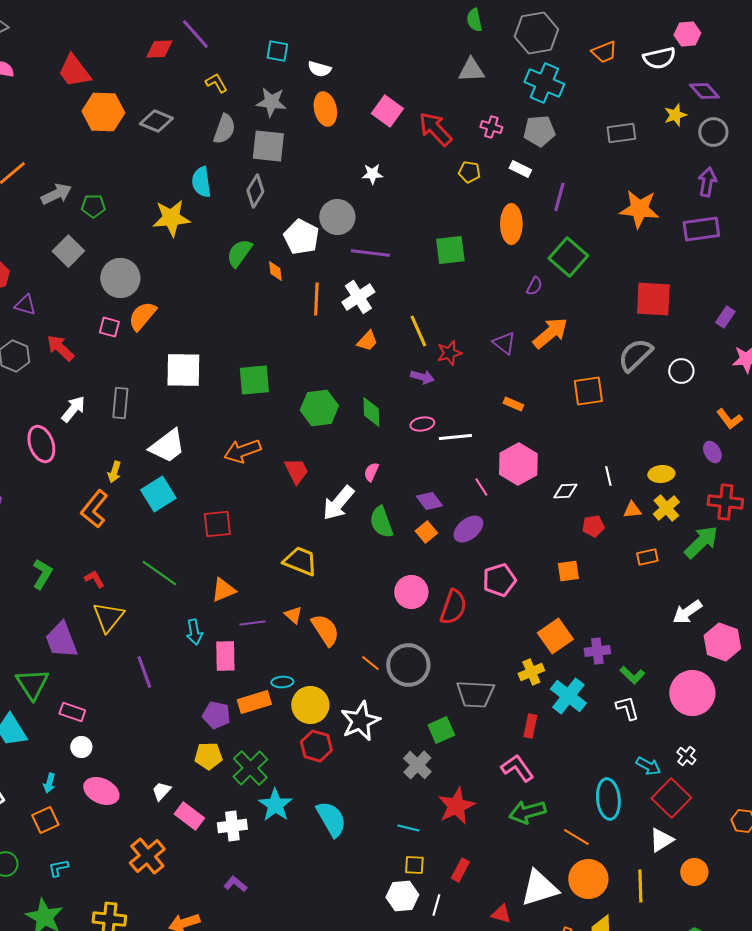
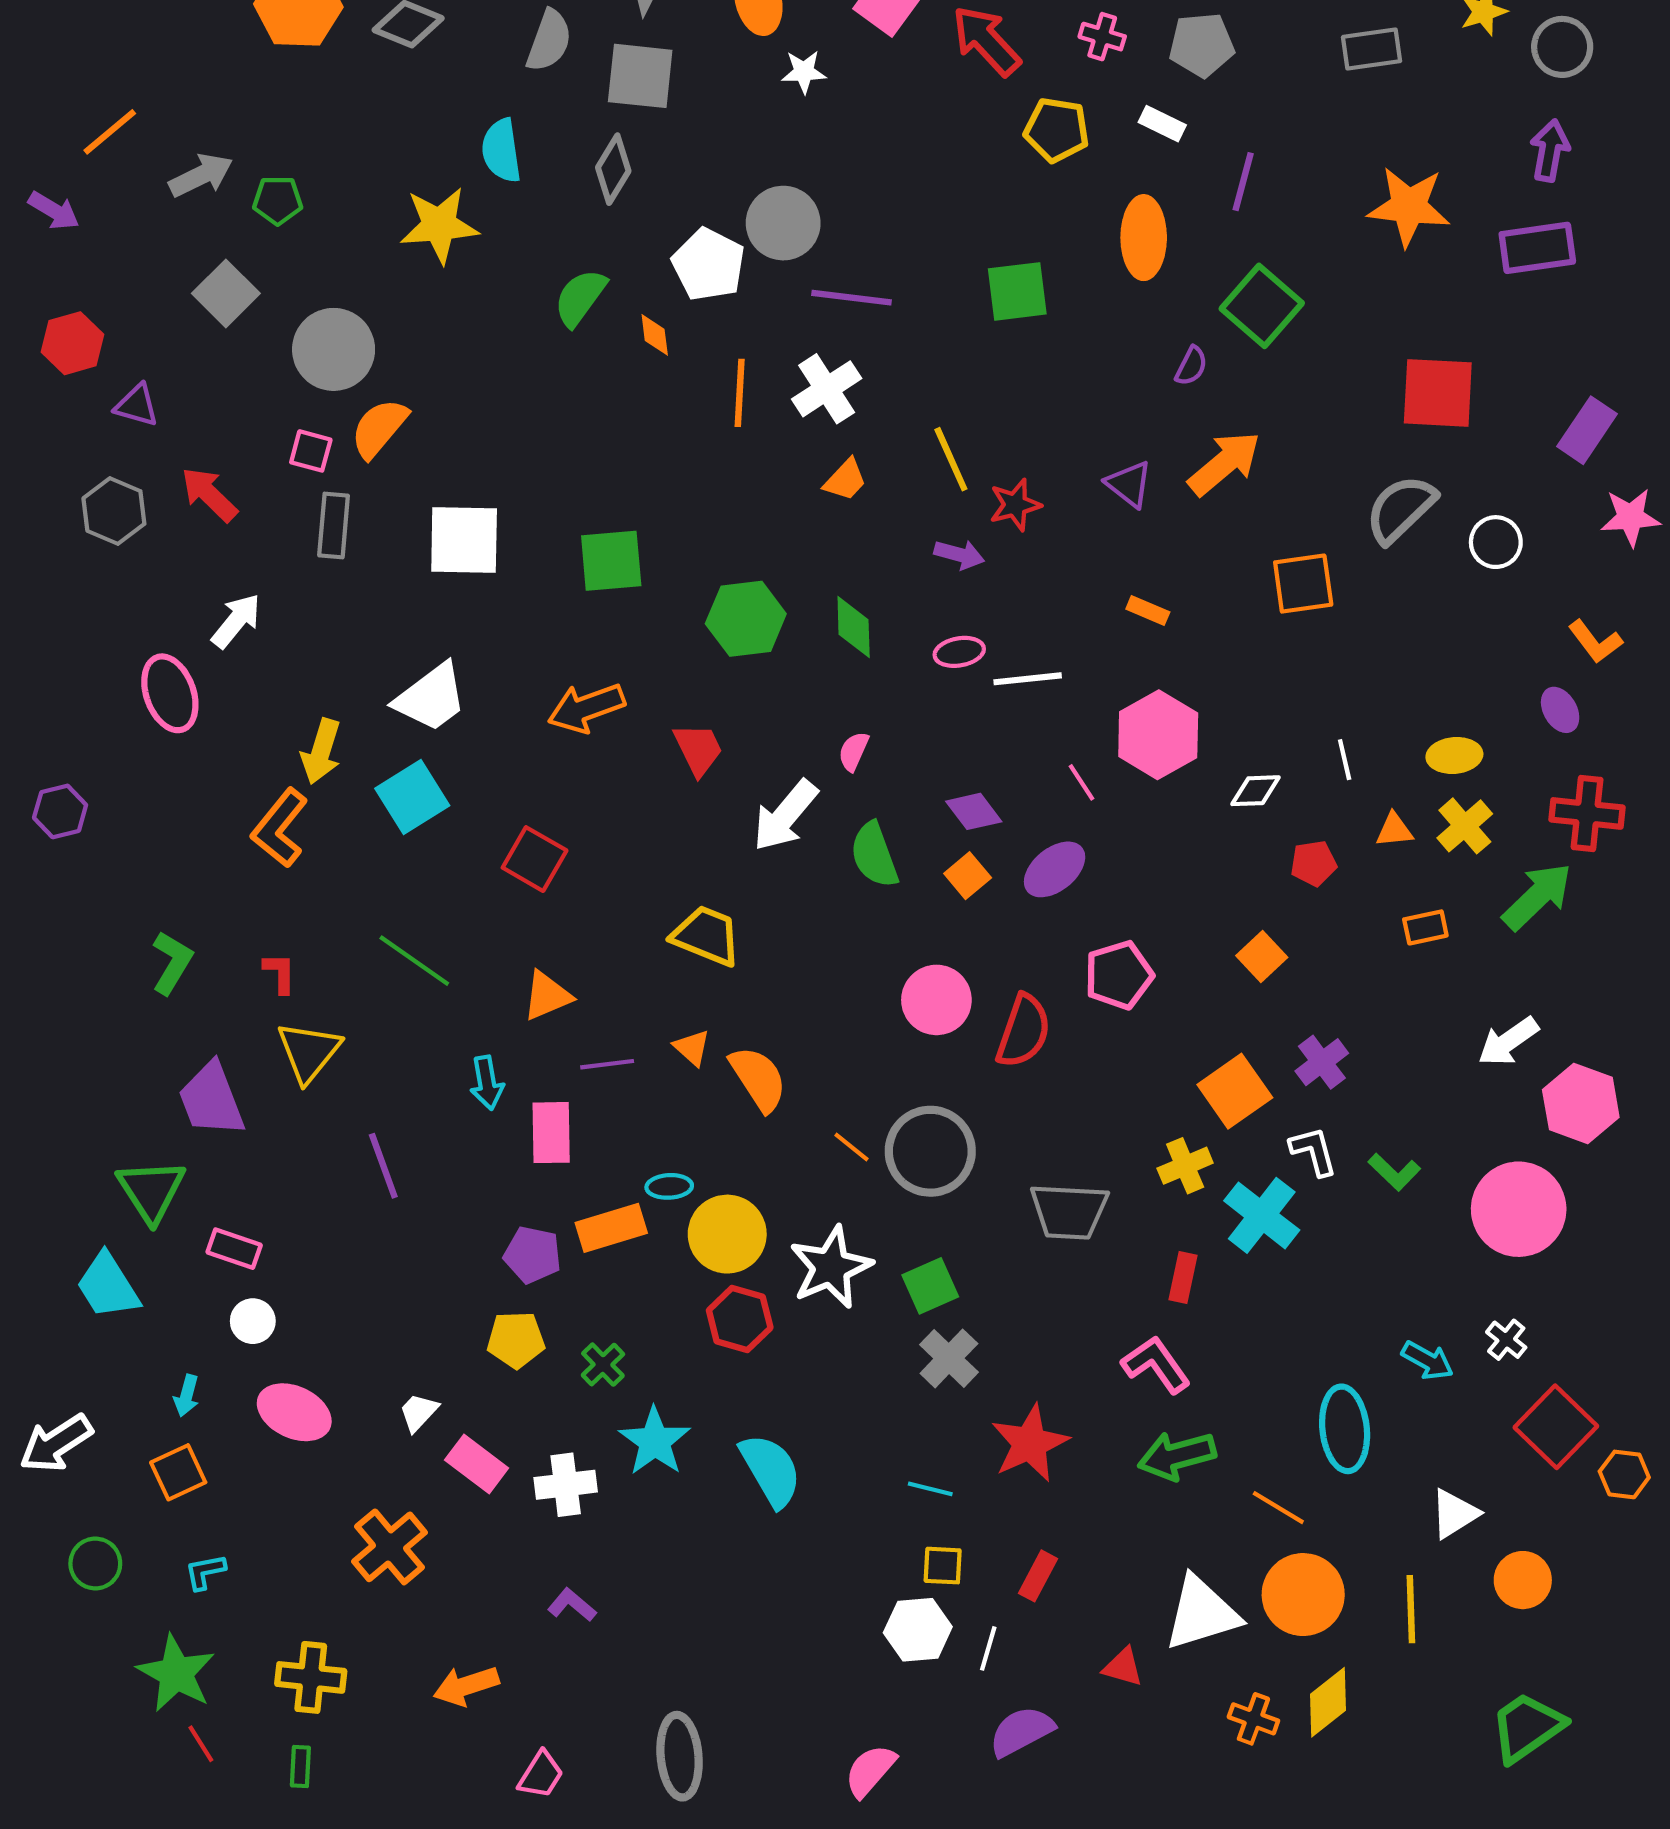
yellow pentagon: (469, 172) -> (1057, 130), size x1.4
white star: (372, 174) -> (804, 72), moved
purple rectangle: (725, 317) -> (1587, 430), size x1.4
gray rectangle: (120, 403) -> (334, 526), moved
yellow arrow: (114, 472) -> (321, 751), size x1.4
red square: (217, 524) -> (535, 859), turned 36
orange square: (568, 571) -> (1262, 956), turned -35
red L-shape: (94, 579) -> (280, 973), turned 30
purple cross: (597, 651) -> (1322, 1062), moved, turned -30
white L-shape: (627, 708) -> (1314, 1151), moved
green square: (441, 730) -> (930, 1286), moved
green cross: (250, 768) -> (603, 1365), size x0.6
red square: (671, 798) -> (1556, 1427), moved

